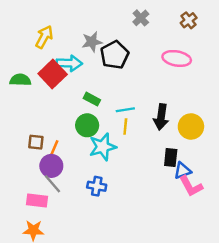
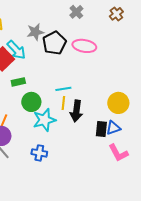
pink ellipse: (177, 58) -> (84, 46), moved
cyan arrow: (69, 63) -> (16, 50), turned 45
green rectangle: (92, 99) -> (18, 82), moved, turned -40
black arrow: (161, 117) -> (76, 111), moved
blue triangle: (183, 171) -> (113, 128), moved

